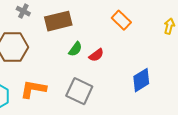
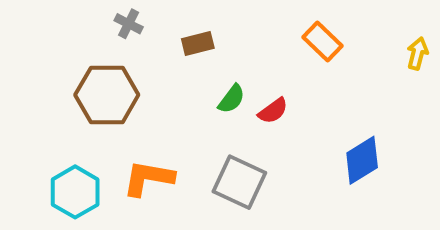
brown rectangle: (58, 21) -> (198, 44), size x0.6

